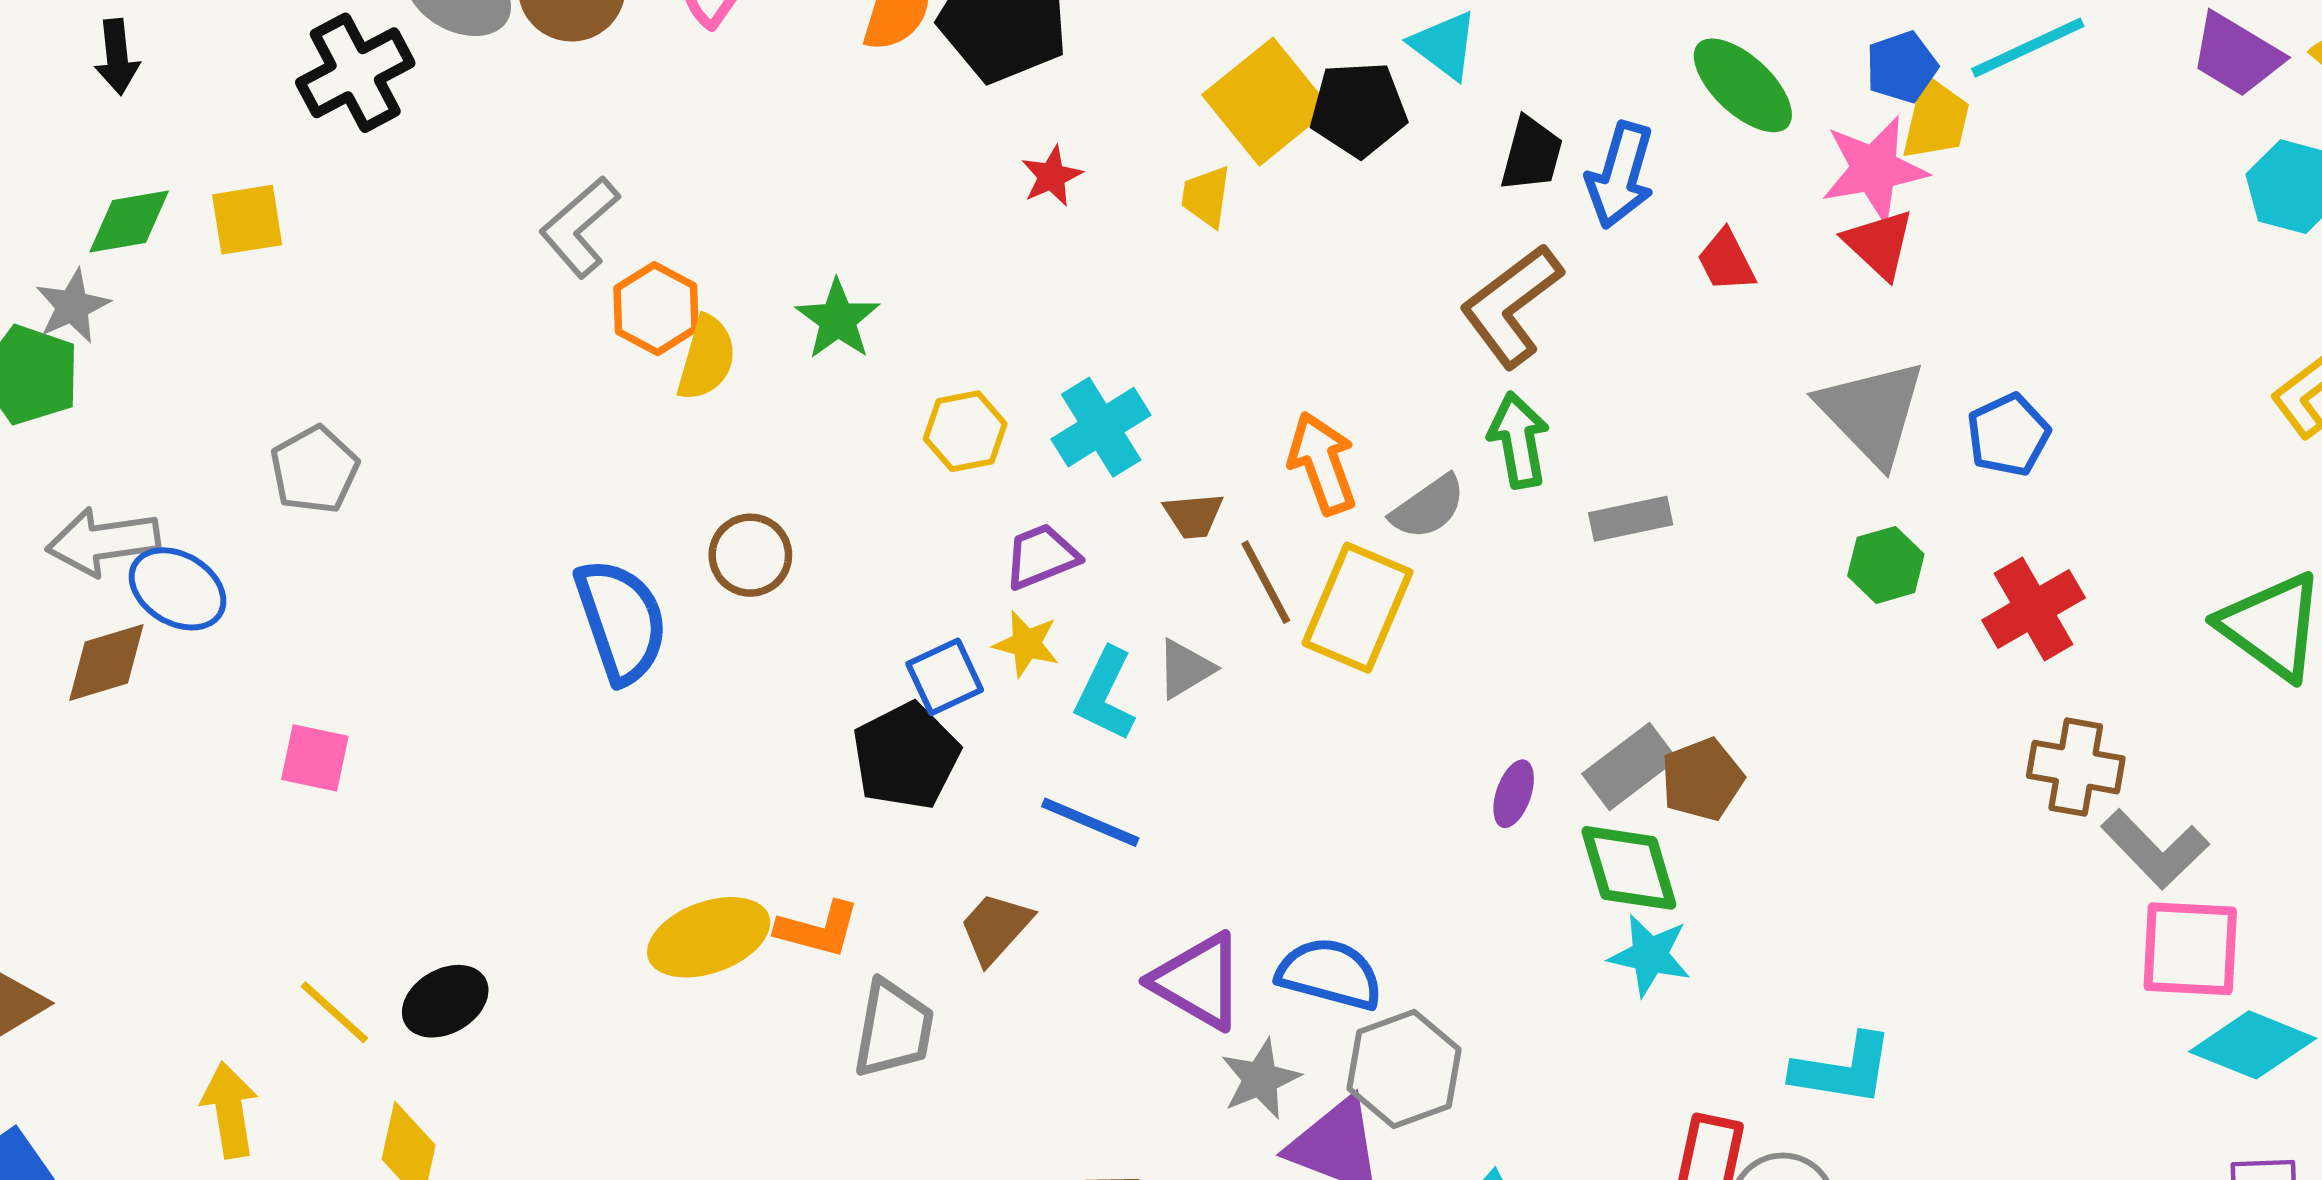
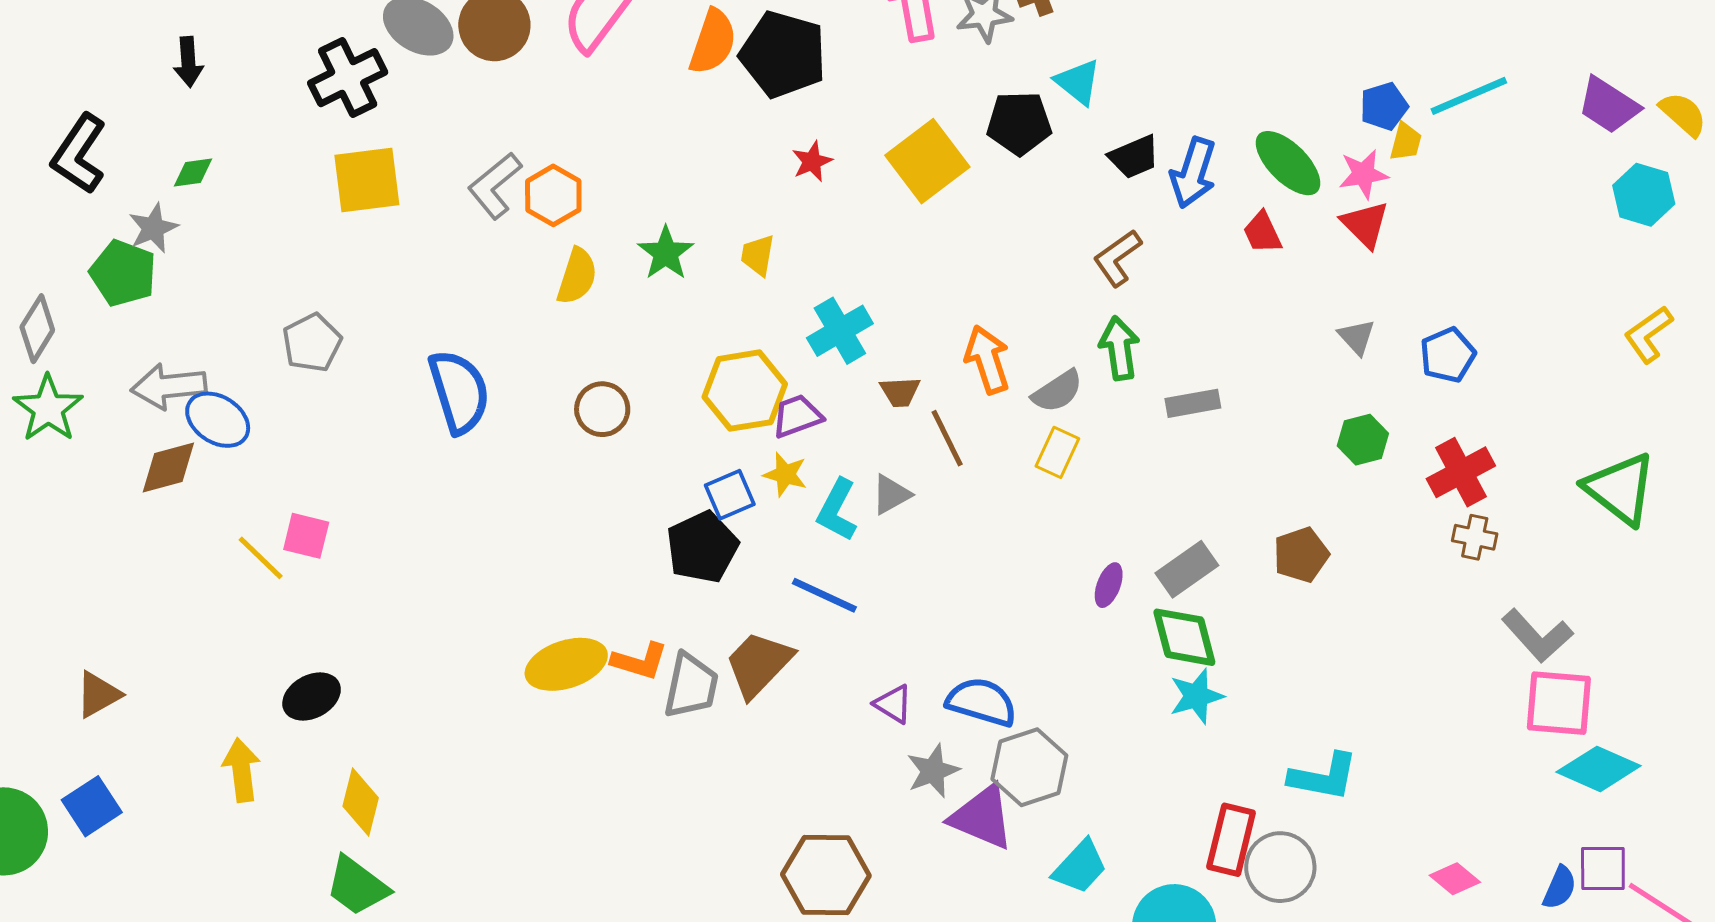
green ellipse: (1743, 85) -> (1288, 163), moved
yellow square: (1266, 102) -> (927, 161), moved
yellow trapezoid: (1936, 119) -> (1406, 142), size x0.7
black trapezoid: (1531, 154) -> (1134, 157), turned 50
pink star: (1874, 169) -> (1363, 174), size x0.7
yellow trapezoid: (1206, 196) -> (758, 255), moved
yellow square: (247, 220) -> (367, 180), moved, size x1.4
green diamond: (129, 222) -> (193, 173), size x0.7
brown L-shape: (1511, 306) -> (1117, 258), size x0.7
orange hexagon: (656, 309) -> (553, 195), moved
gray triangle: (1872, 412) -> (1357, 337), size x0.5
yellow hexagon: (965, 431) -> (745, 391), moved, size x1.5
yellow rectangle: (1357, 608) -> (1057, 452), moved, size x0.6
blue semicircle: (621, 621) -> (459, 392), moved
brown cross: (2076, 767) -> (1475, 537), moved, size x0.7
brown pentagon: (1702, 779) -> (1301, 555), moved
brown trapezoid: (996, 928) -> (759, 664), size x1.4
cyan star: (1650, 955) -> (1196, 696), turned -30
purple triangle: (1198, 981) -> (893, 704), size x0.6
black ellipse: (445, 1001) -> (312, 697), moved
yellow line: (334, 1012) -> (261, 558), moved
gray trapezoid: (894, 1029) -> (691, 686), moved

